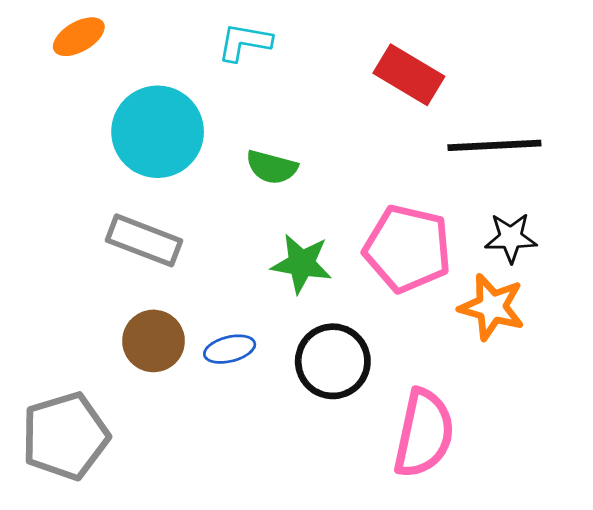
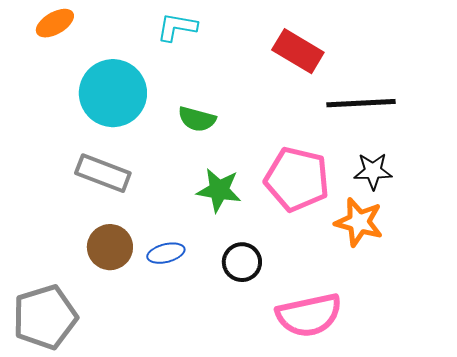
black circle: (333, 361) -> (242, 262), size x0.7
pink semicircle: (424, 433) -> (309, 315), turned 66

